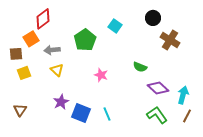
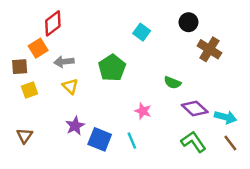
green pentagon: (85, 40) -> (112, 68), moved
pink star: (101, 75) -> (143, 111), moved
cyan arrow: (183, 95) -> (225, 117), turned 90
brown line: (187, 116) -> (230, 143), turned -64

